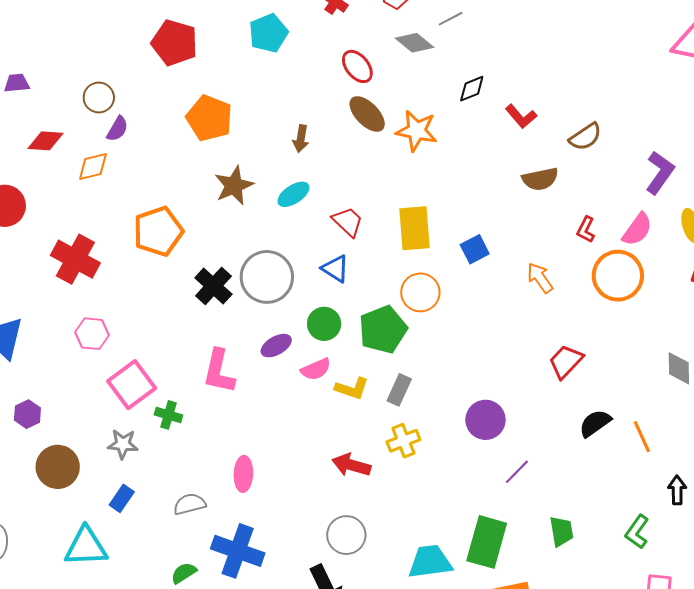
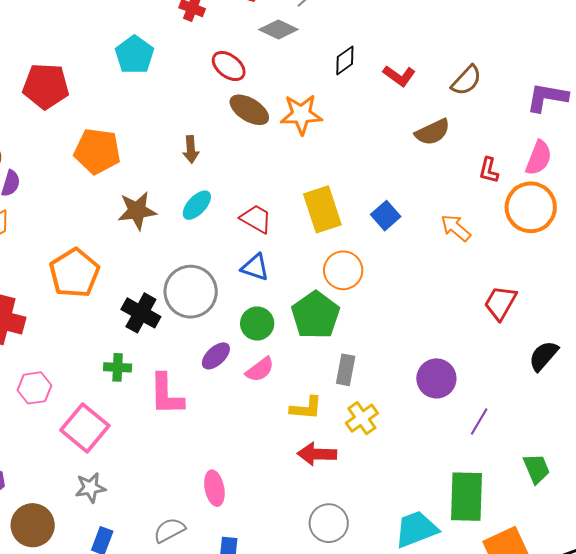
purple L-shape: (660, 173) -> (547, 97), turned -102
brown star: (234, 186) -> (137, 211), turned 30
yellow L-shape: (352, 388) -> (306, 408), moved
green cross: (168, 415) -> (118, 367), moved

